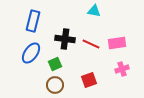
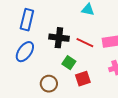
green square: (55, 64) -> (69, 63), moved, turned -32

